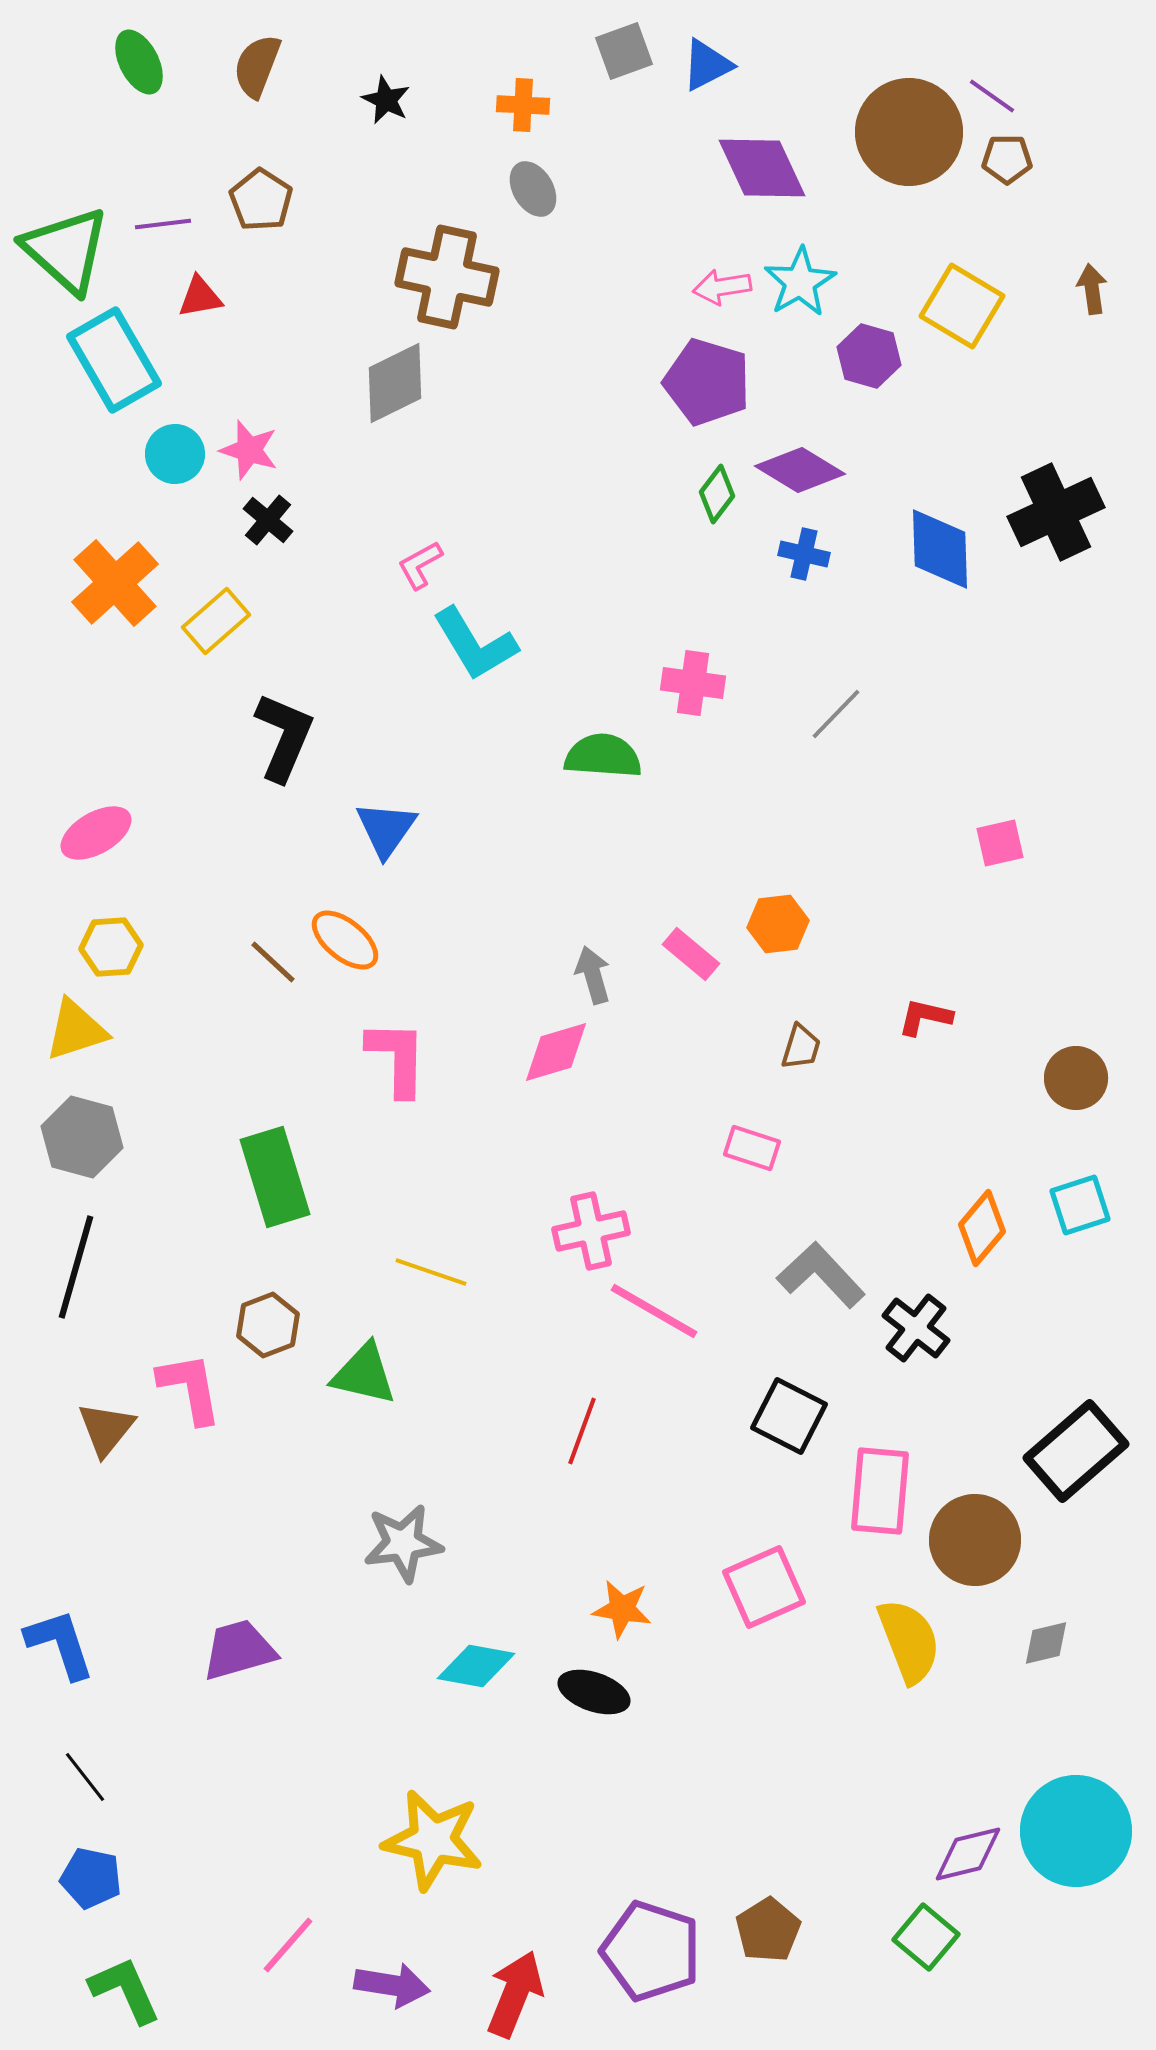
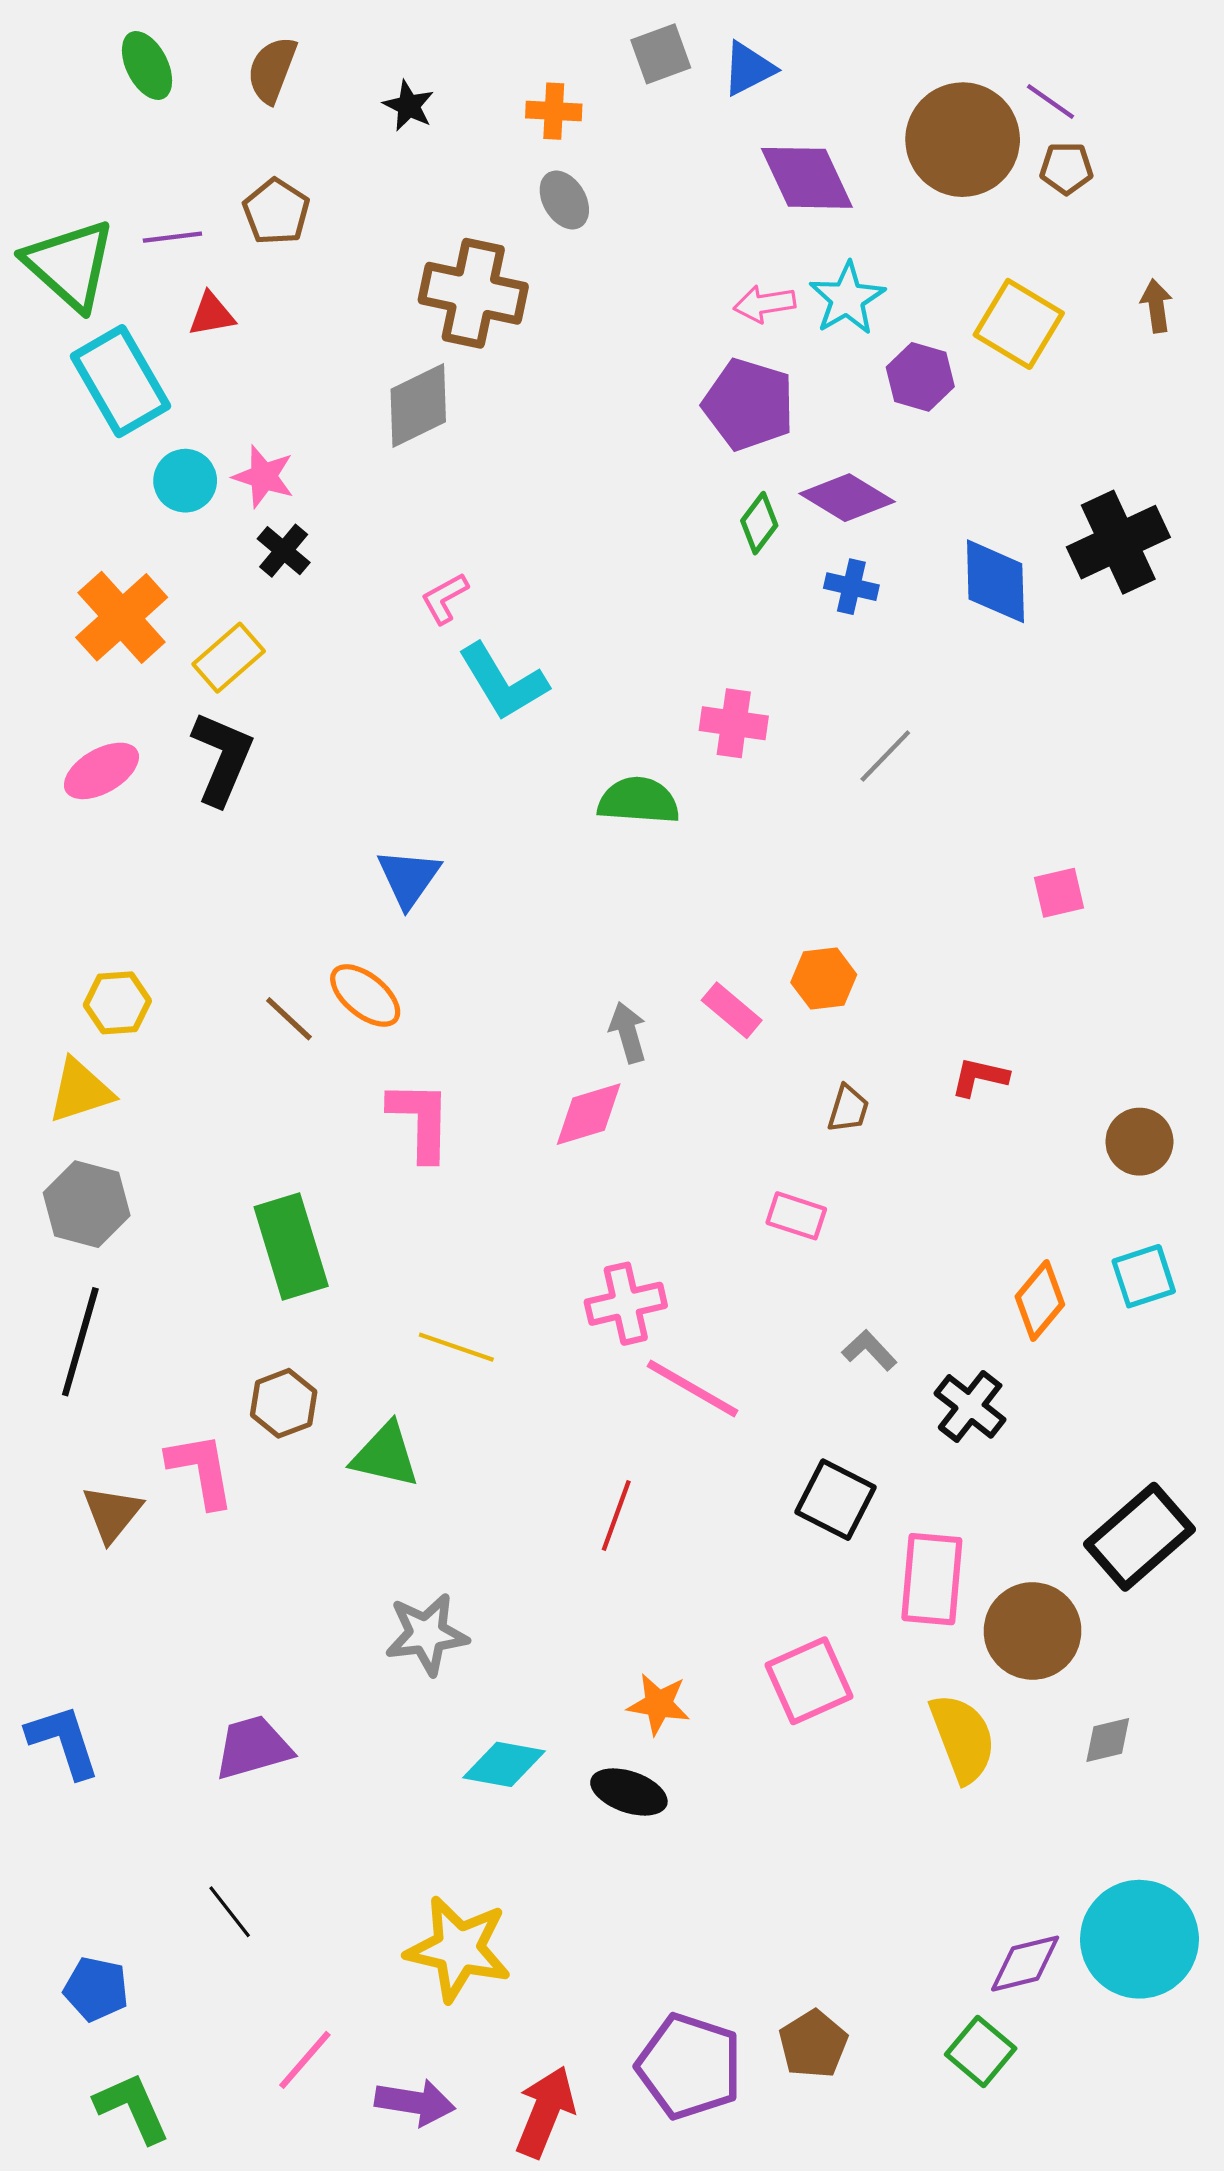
black L-shape: (284, 737) -> (222, 758), moved
pink ellipse: (96, 833) -> (101, 771), moved
gray L-shape: (821, 1275) -> (869, 1350), size x0.6
black line: (85, 1777) -> (230, 1912), moved

